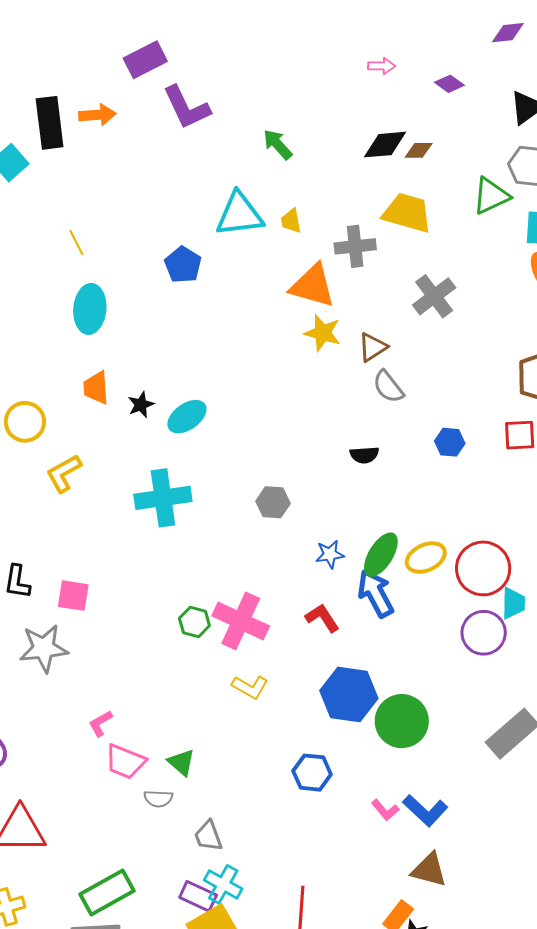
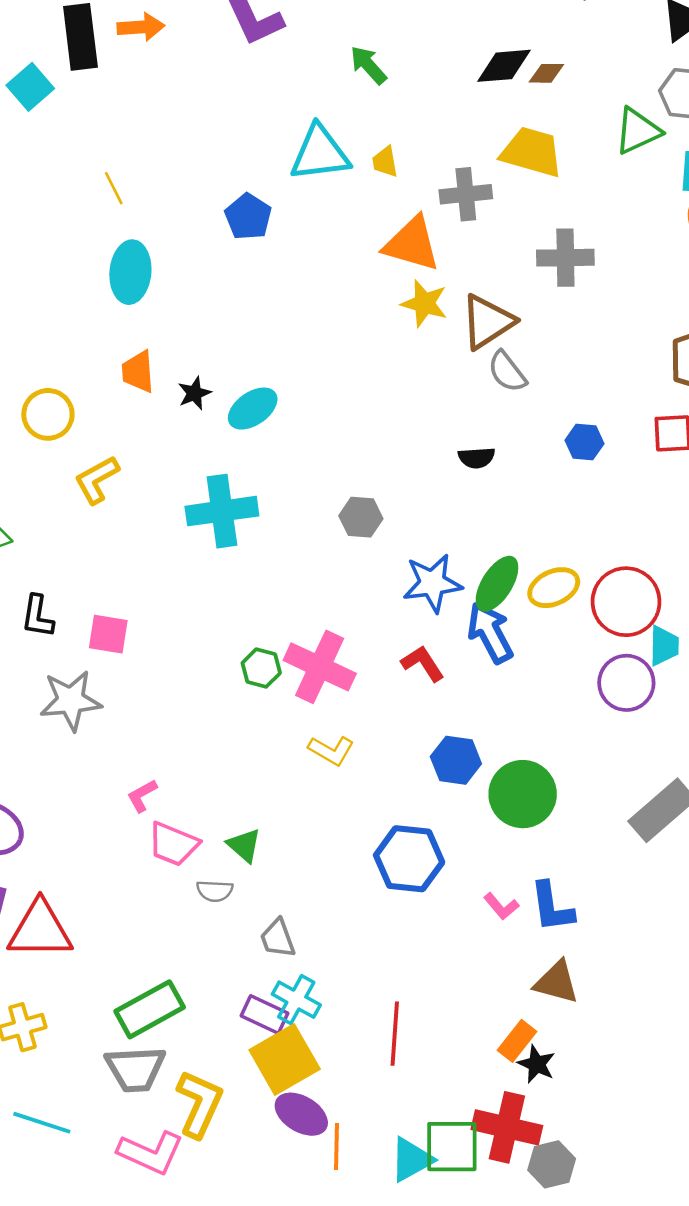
gray cross: (434, 296) -> (565, 258), turned 36
brown triangle: (373, 347) -> (487, 322), size x1.5
blue star: (330, 554) -> (432, 583), size x1.6
blue hexagon: (349, 694) -> (456, 760), size x0.7
blue hexagon: (312, 773) -> (409, 859), size x1.4
blue L-shape: (425, 810) -> (552, 907), turned 39

